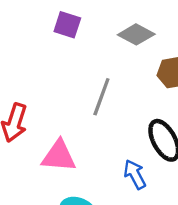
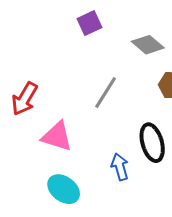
purple square: (67, 25) -> (89, 23), turned 35

